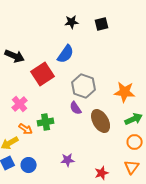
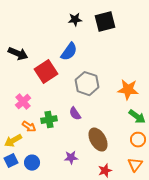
black square: (102, 24) -> (105, 22), size x1.5
purple semicircle: (76, 108) -> (75, 114), moved
green arrow: (134, 119) -> (137, 117), turned 60
brown ellipse: (101, 121) -> (98, 140), moved

